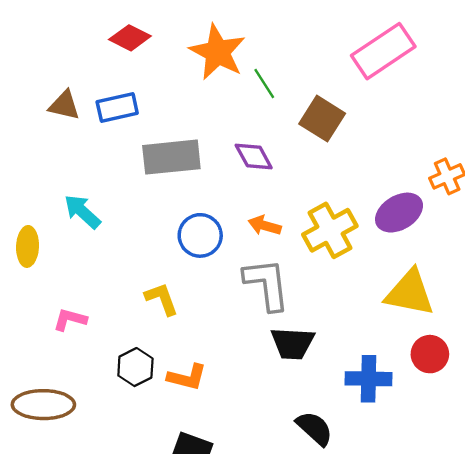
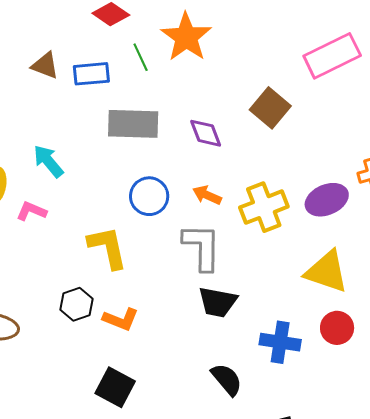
green line: (264, 84) -> (141, 57), moved
yellow L-shape: (162, 299) -> (108, 247), size x1.4
pink L-shape: (70, 319) -> (31, 211), moved

